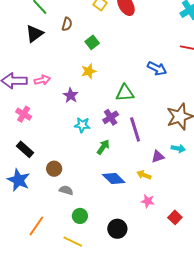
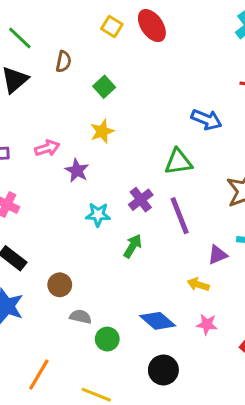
pink arrow: (42, 80) -> (47, 148), moved
green triangle: (125, 93) -> (178, 162), moved
blue diamond: (114, 179) -> (158, 321), moved
green circle: (80, 216) -> (107, 339), moved

